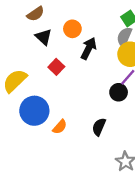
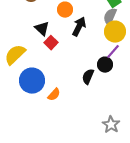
black triangle: (44, 37) -> (42, 29), moved
black semicircle: (99, 127) -> (88, 77), moved

